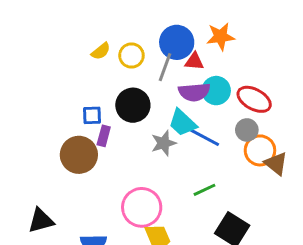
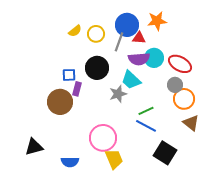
blue line: (204, 137) -> (146, 126), moved
brown triangle: (276, 164) -> (191, 123), moved
green line: (204, 190) -> (146, 111), moved

